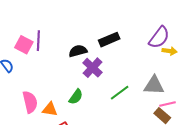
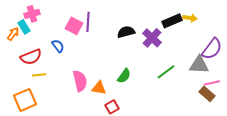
purple semicircle: (159, 37) -> (212, 49), moved
black rectangle: (109, 40) -> (172, 21), moved
yellow arrow: (170, 51) -> (190, 18), moved
purple cross: (93, 68) -> (152, 38), moved

